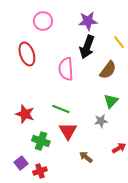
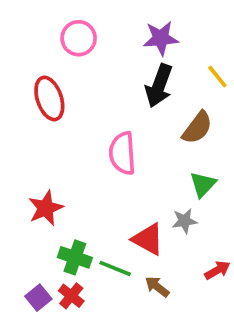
pink semicircle: (66, 69) -> (122, 153), moved
green line: (61, 109) -> (115, 268), moved
red star: (25, 114) -> (46, 208), turned 30
red triangle: (68, 131) -> (148, 239), moved, turned -30
red cross: (40, 171) -> (71, 296), moved, turned -32

